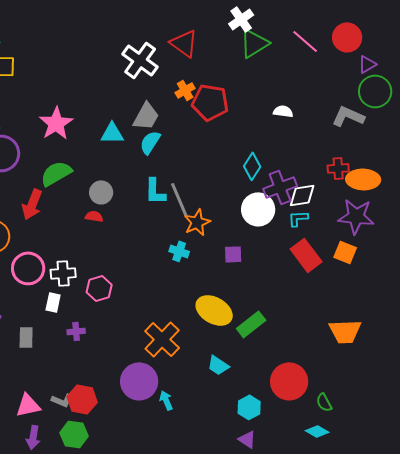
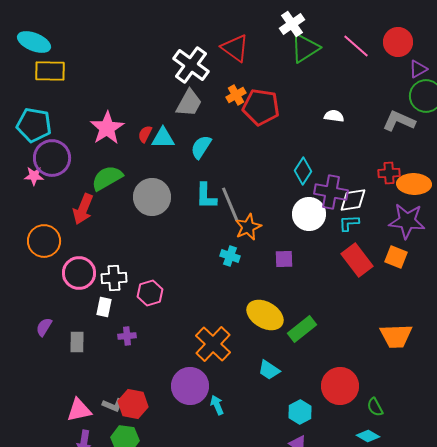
gray trapezoid: (146, 116) -> (189, 103), moved
purple cross: (280, 187) -> (331, 192), turned 32
gray circle: (101, 192) -> (152, 197), size x1.6
red semicircle: (94, 216) -> (145, 134), moved, turned -72

